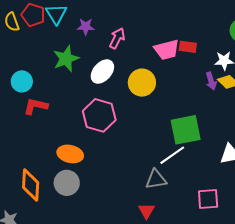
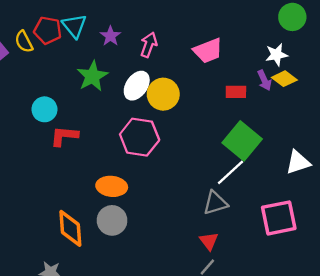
purple star: (86, 27) -> (110, 36), turned -30
red rectangle: (188, 47) -> (236, 92), moved
yellow circle: (142, 83) -> (163, 94), moved
green square: (186, 130) -> (242, 141), turned -32
pink square: (208, 199) -> (279, 218), size x1.4

